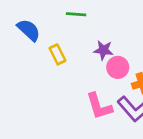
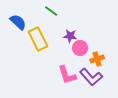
green line: (76, 14) -> (51, 11), turned 32
yellow rectangle: (57, 54) -> (38, 39), size x1.6

